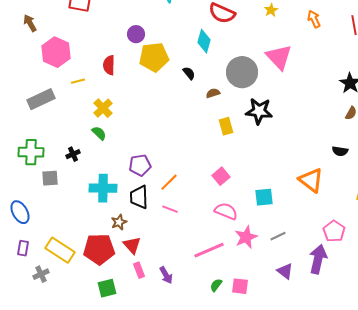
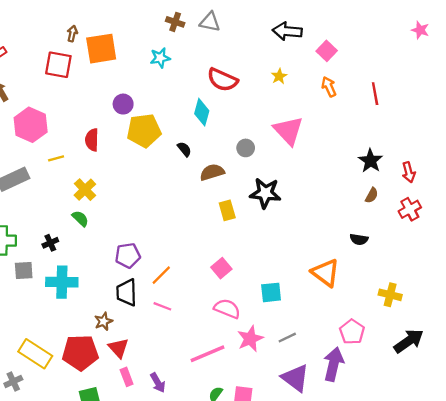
gray circle: (242, 72) -> (246, 148), size x0.5
brown semicircle: (213, 93) -> (212, 172), size x1.5
cyan cross: (103, 188) -> (62, 282), moved
purple triangle: (285, 271) -> (295, 378), size x1.5

